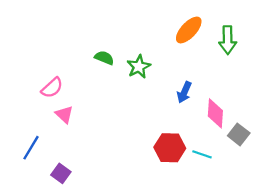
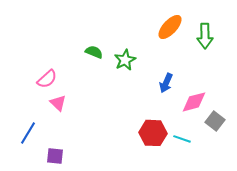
pink diamond: (215, 113) -> (194, 102), turned 72
purple square: (61, 173) -> (55, 156), turned -30

